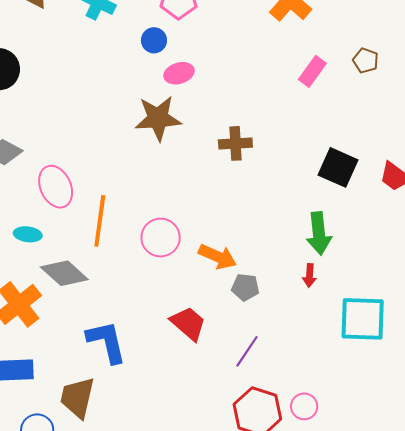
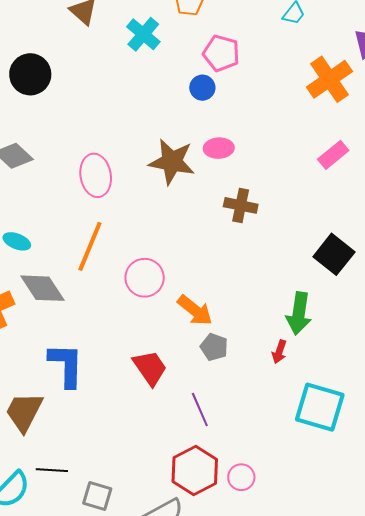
blue circle: (154, 40) -> (202, 88), moved
pink ellipse: (179, 73) -> (219, 148), moved
pink ellipse: (56, 187) -> (96, 175), moved
purple line: (247, 351) -> (200, 410), turned -72

